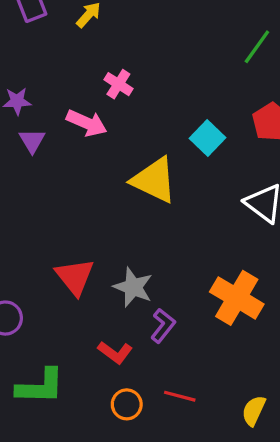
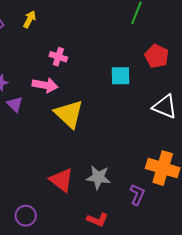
cyan square: (207, 138) -> (121, 76), turned -30
yellow triangle: (154, 180) -> (69, 114), moved, turned 32
purple L-shape: (163, 326) -> (137, 195), moved

